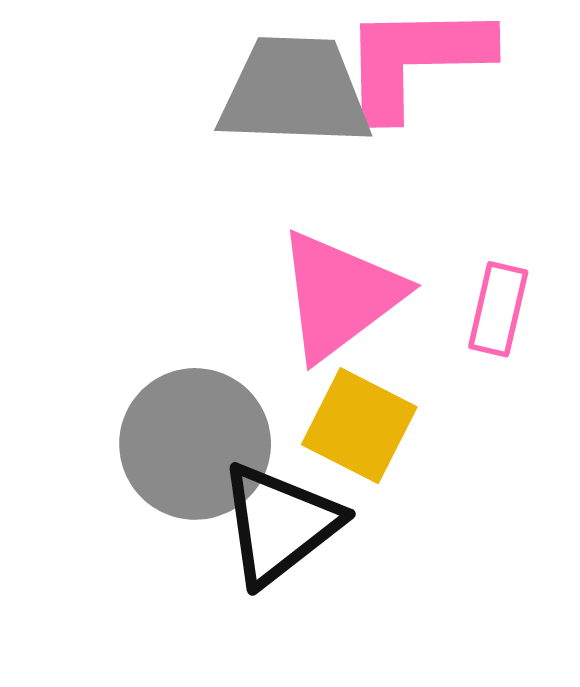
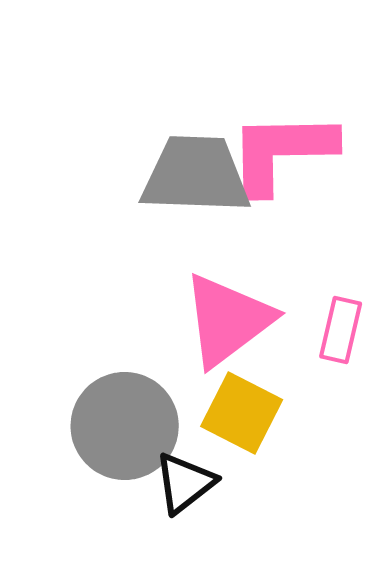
black triangle: (279, 524) -> (185, 483), size x0.7

